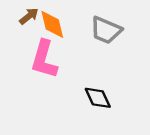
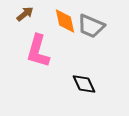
orange diamond: (52, 24) -> (65, 21), moved

